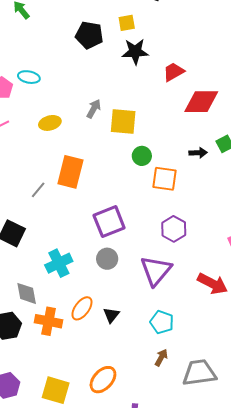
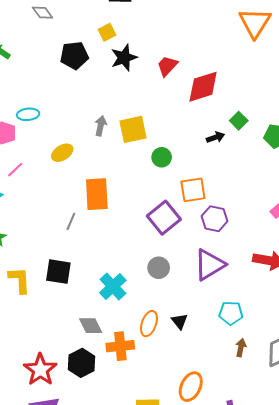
orange square: (165, 179) -> (193, 190), moved
purple square: (109, 222) -> (164, 218), moved
purple triangle: (156, 271) -> (210, 265), turned 36

